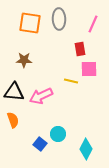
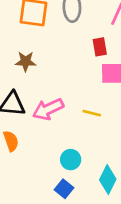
yellow line: (71, 81) -> (92, 113), moved
blue square: (40, 144) -> (64, 189), moved

